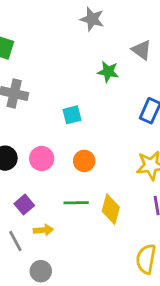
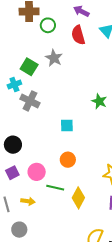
gray star: (92, 19) -> (54, 58), moved
pink circle: (42, 159) -> (37, 172), moved
purple square: (24, 205) -> (12, 173), moved

